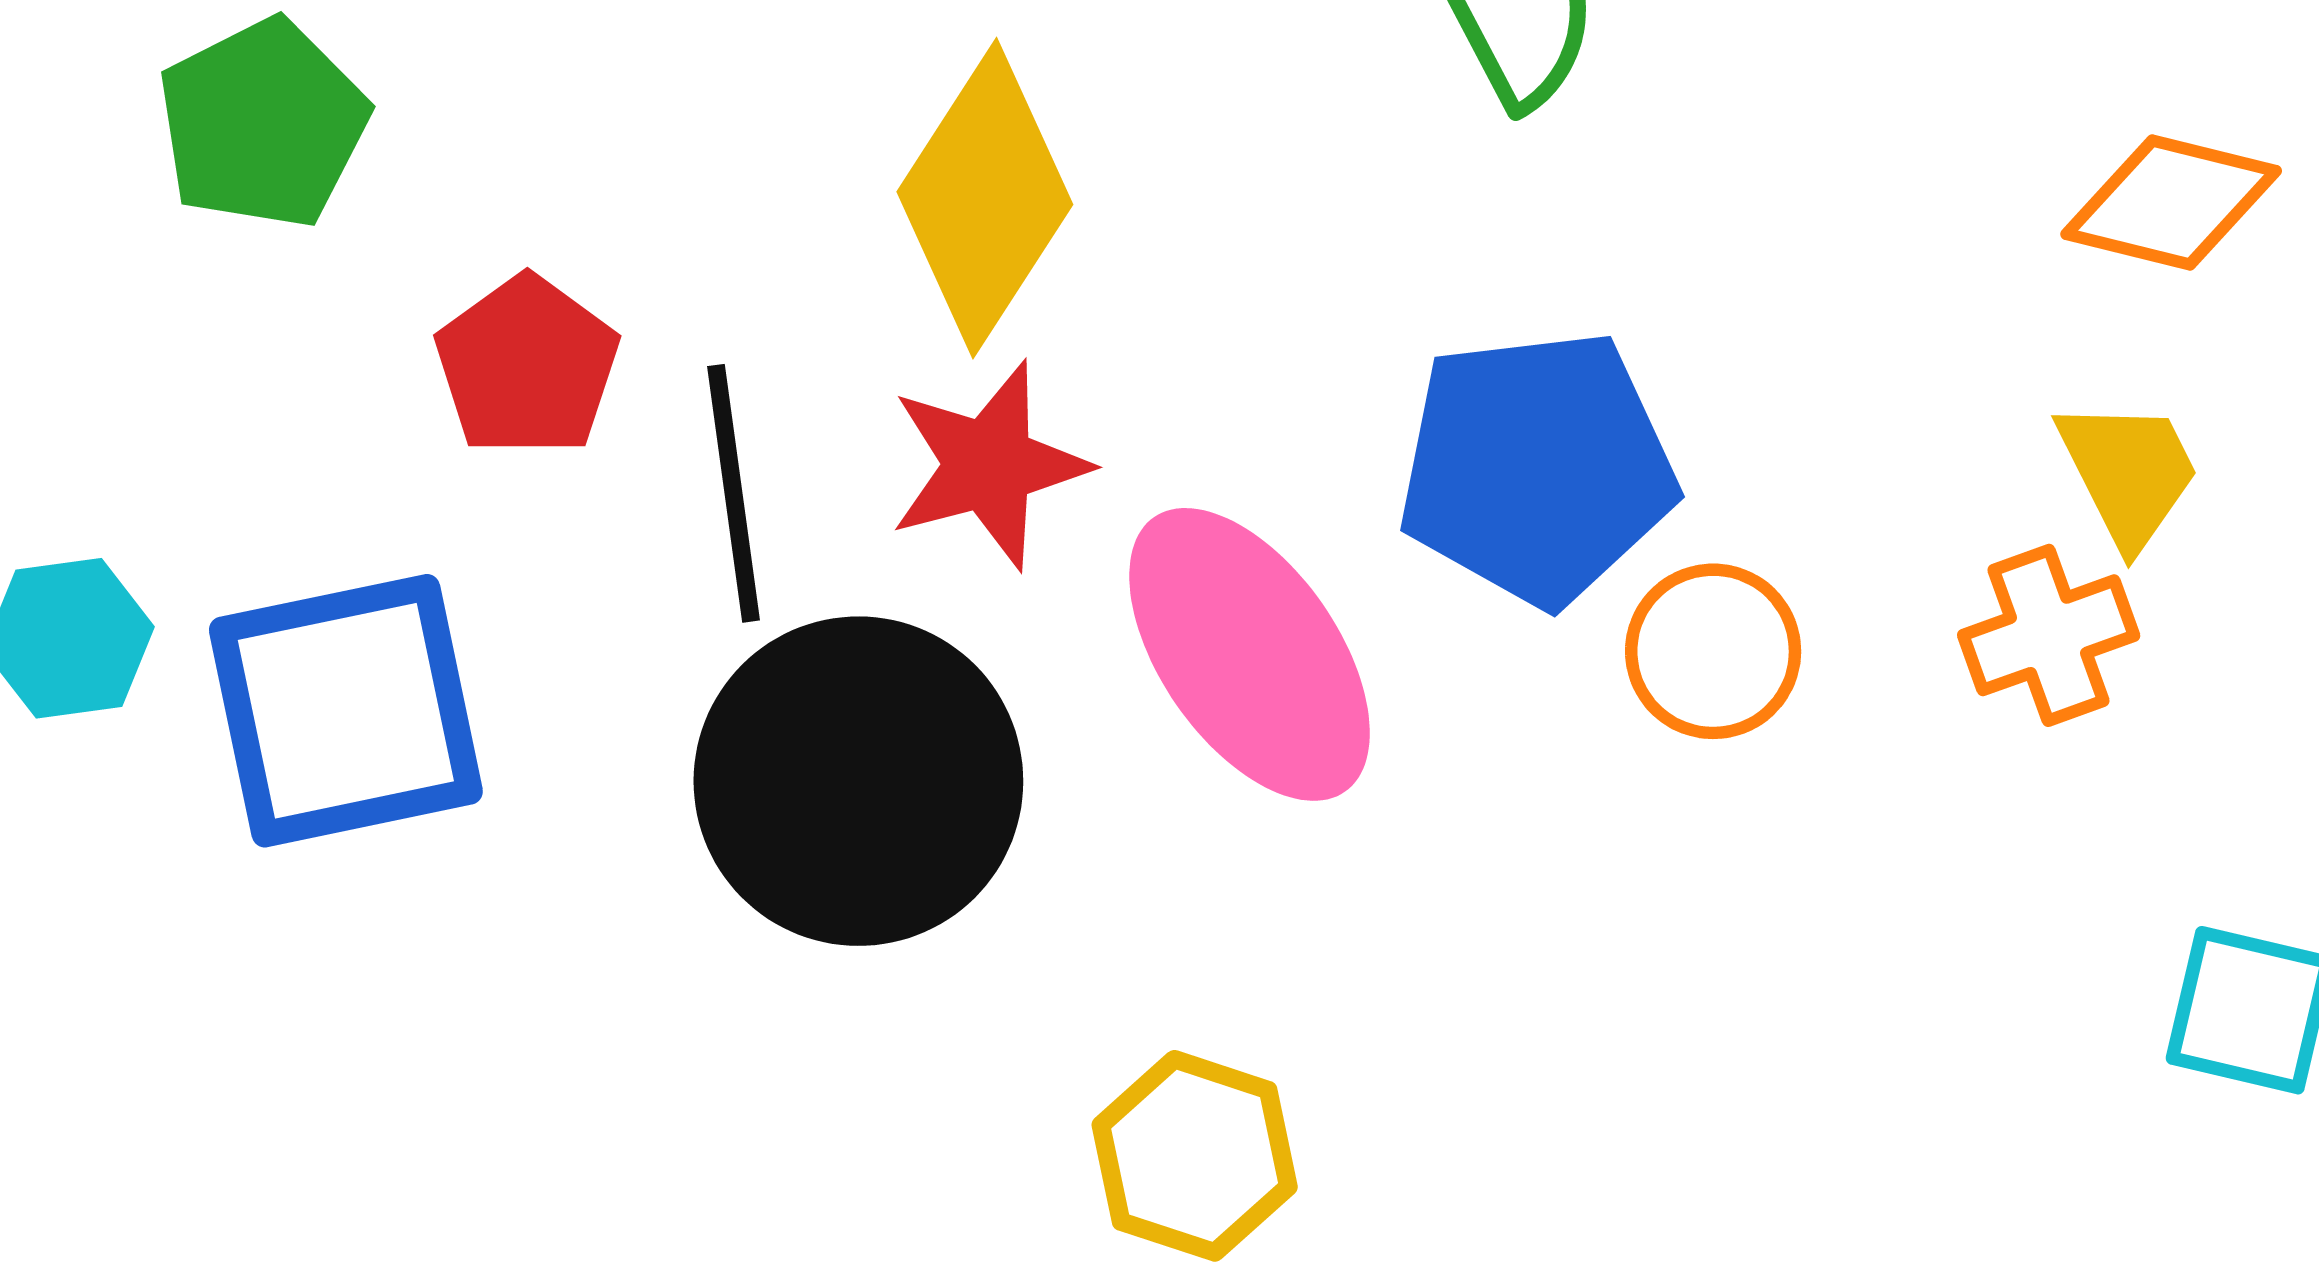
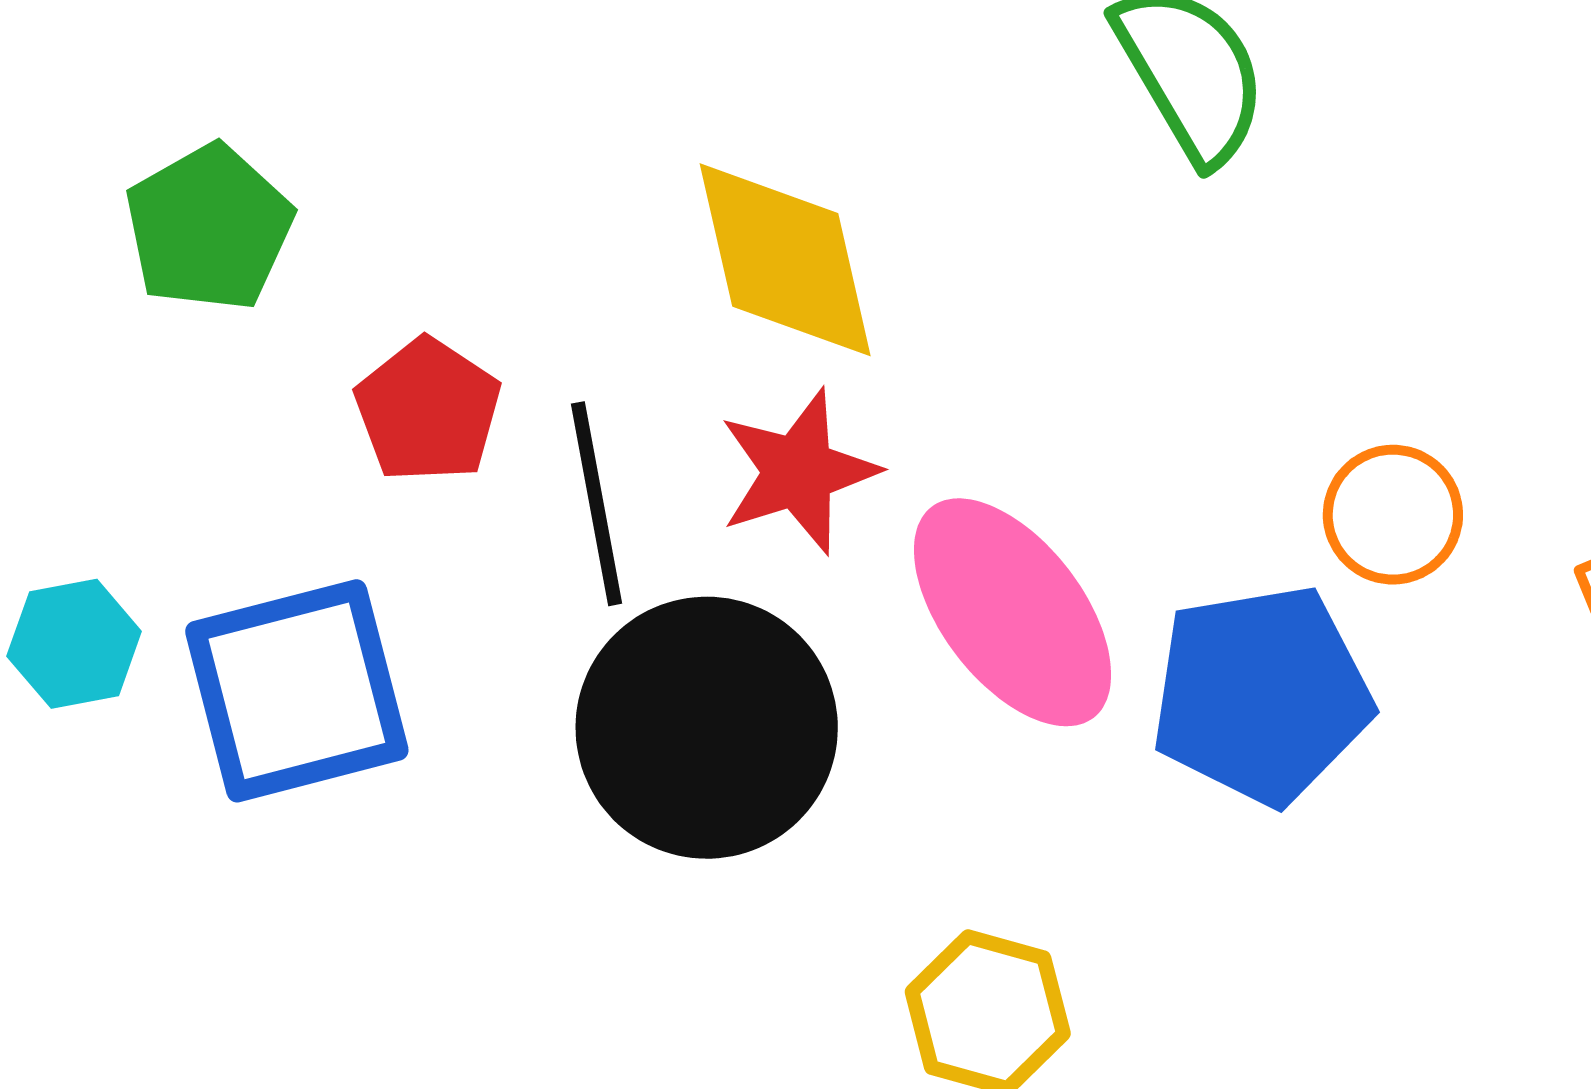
yellow diamond: (985, 198) -> (785, 260), turned -43
blue pentagon: (1537, 468) -> (1261, 695), moved
orange circle: (1713, 651) -> (1393, 515), moved

